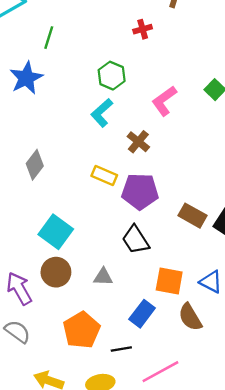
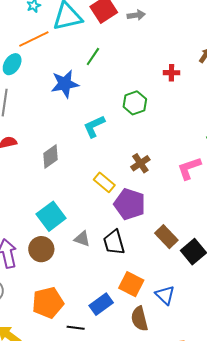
pink L-shape: (164, 101) -> (189, 168), moved
cyan L-shape: (102, 113) -> (94, 126), moved
gray triangle: (103, 277) -> (82, 239), moved

